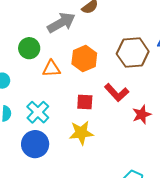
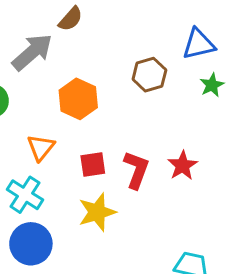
brown hexagon: (133, 53) -> (149, 75), size x0.7
orange triangle: (51, 69) -> (41, 147), moved, turned -36
red L-shape: (117, 93) -> (136, 170), moved, turned -105

